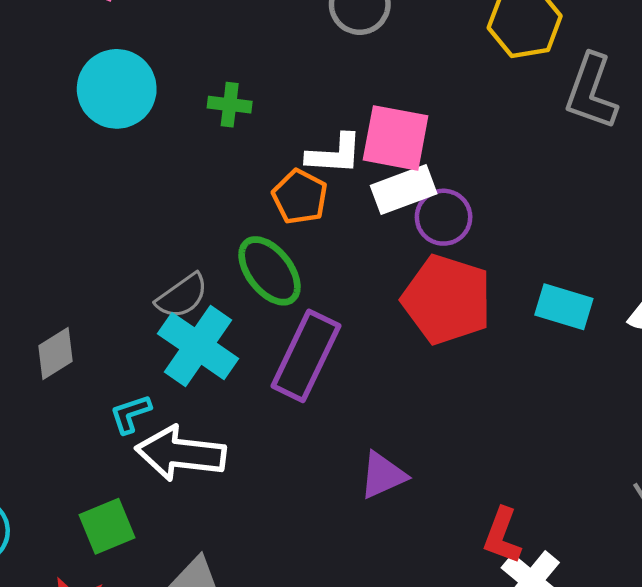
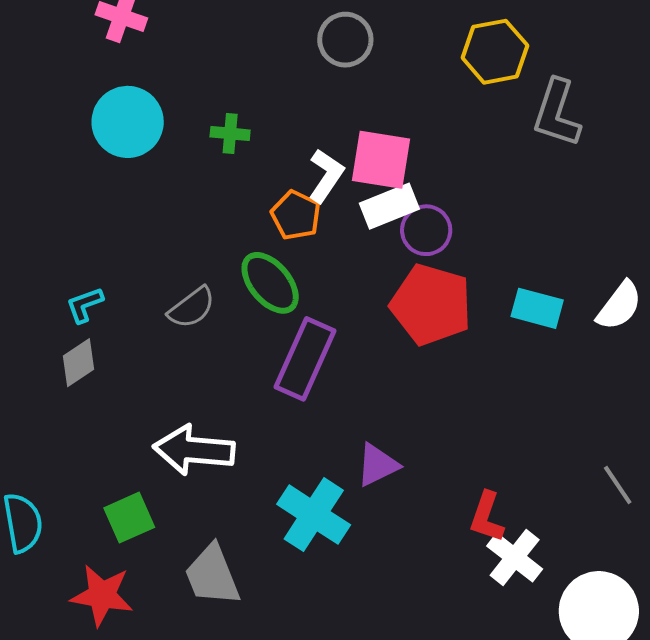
white L-shape: (334, 154) -> (326, 176), turned -58
cyan cross: (198, 346) -> (314, 515), moved
cyan L-shape: (130, 414) -> (85, 305), moved

